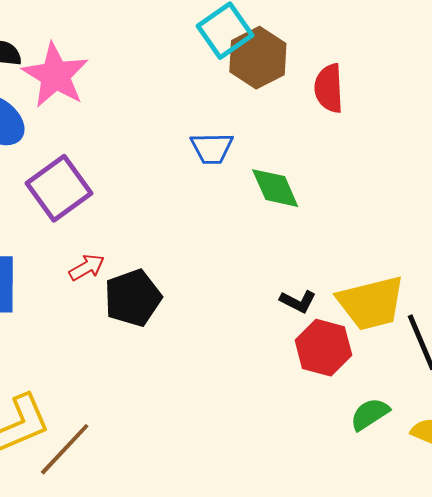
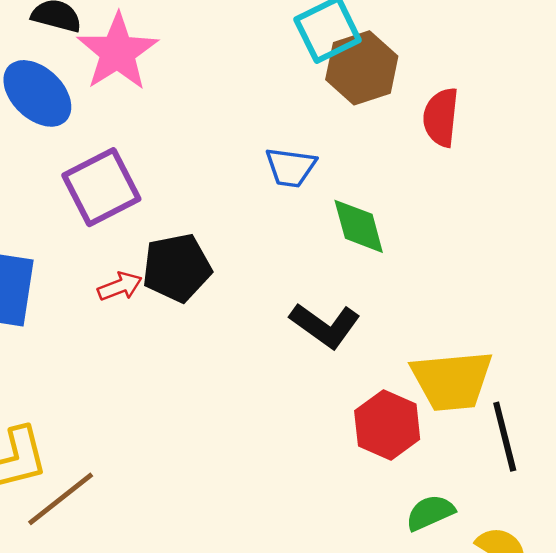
black pentagon: (133, 298) -> (177, 268), moved
black L-shape: (298, 301) -> (325, 325), moved, size x1.6

